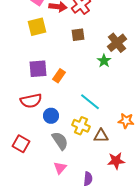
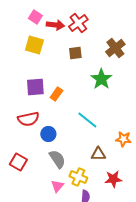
yellow square: (37, 27) -> (34, 45), turned 30
brown cross: (117, 43) -> (115, 48), moved
green star: (104, 61) -> (101, 79), size x1.5
yellow cross: (81, 126) -> (78, 177), moved

